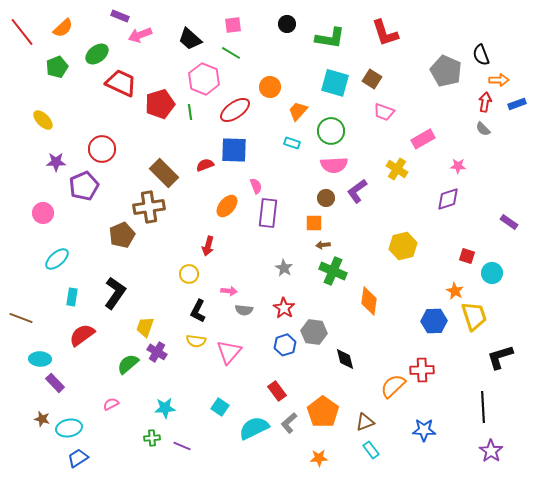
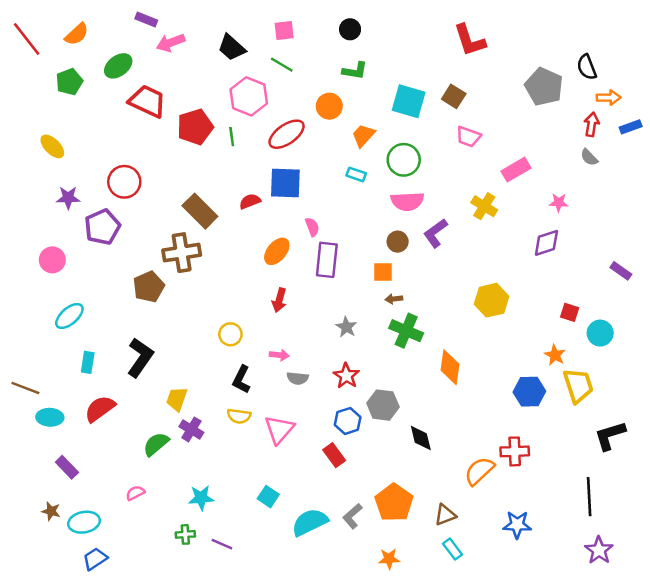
green L-shape: (330, 38) -> (355, 71), moved, size x0.7
red arrow: (208, 246) -> (279, 300), moved
cyan ellipse: (40, 359) -> (50, 417), moved
red rectangle: (277, 391) -> (334, 455), moved

